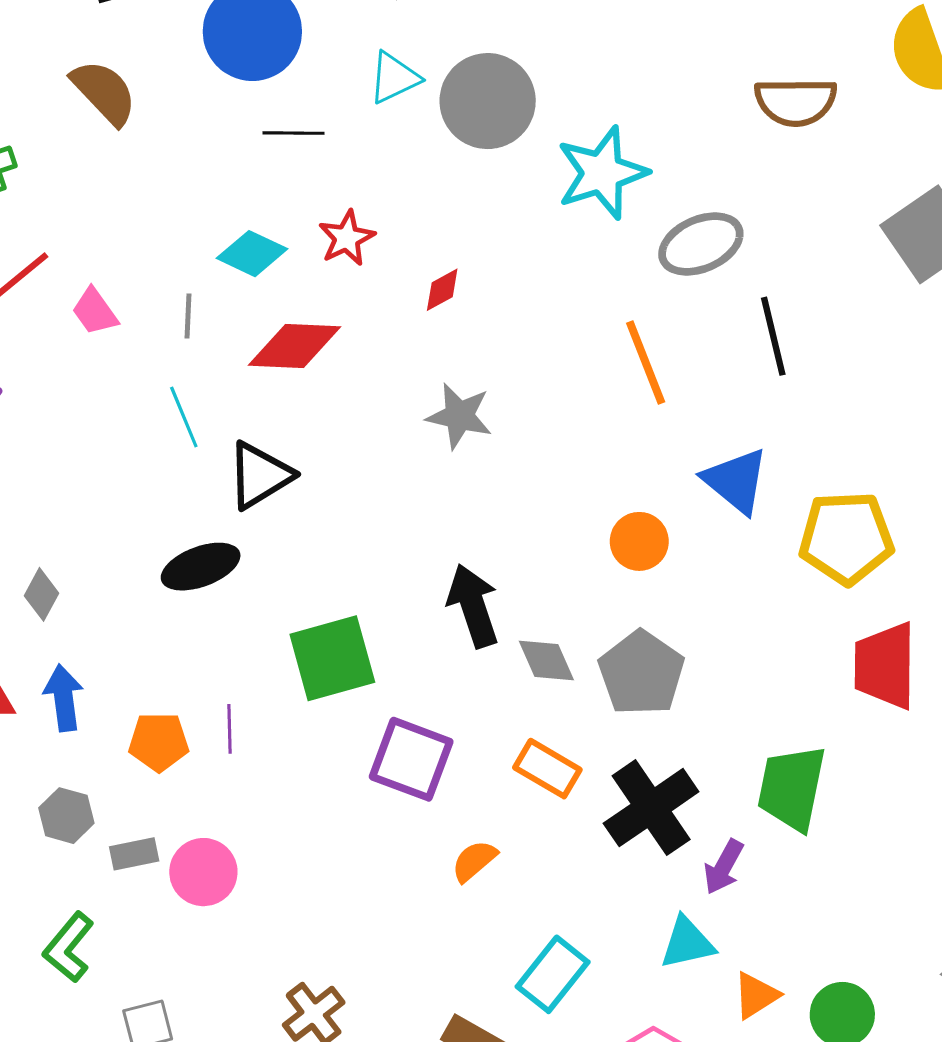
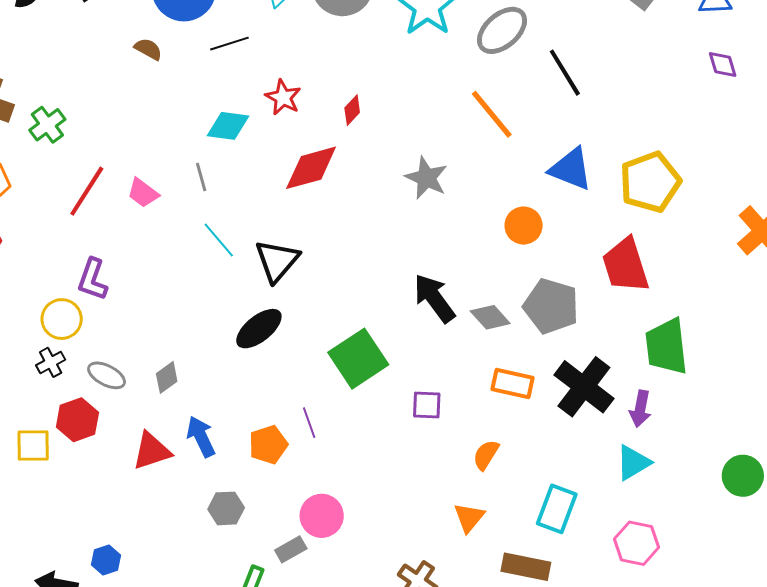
brown semicircle: (104, 92) -> (148, 49), moved, size x0.6
red diamond: (295, 346) -> (311, 168), moved
gray star: (459, 416) -> (426, 178), moved, turned 30
gray diamond: (42, 594) -> (167, 377), turned 44
red trapezoid: (885, 666) -> (625, 265), moved
purple square: (411, 759) -> (427, 405), size x0.6
gray rectangle: (134, 854) -> (291, 549), moved
orange triangle: (756, 995) -> (469, 518), moved

